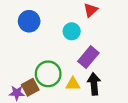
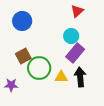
cyan circle: (72, 31) -> (71, 36), moved
brown square: (30, 87) -> (23, 56), moved

